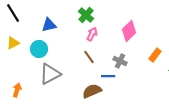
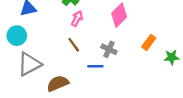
brown semicircle: (92, 91) -> (58, 83), moved

